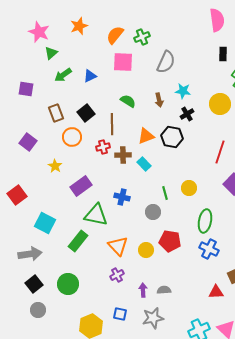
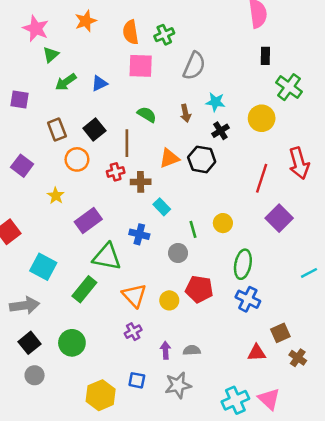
orange semicircle: (115, 35) -> (131, 32), turned -48
cyan rectangle: (144, 164) -> (162, 207), moved

